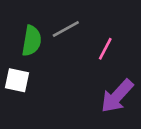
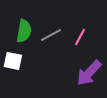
gray line: (66, 29) -> (51, 35), moved

